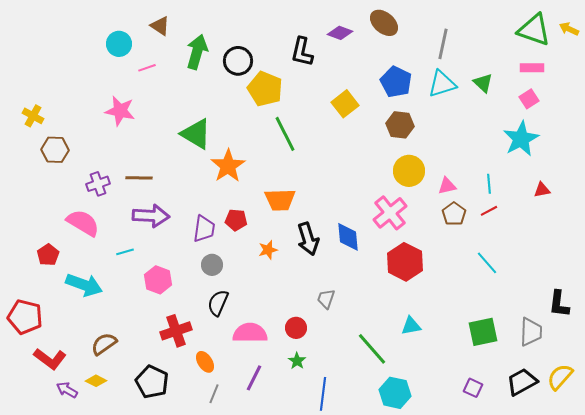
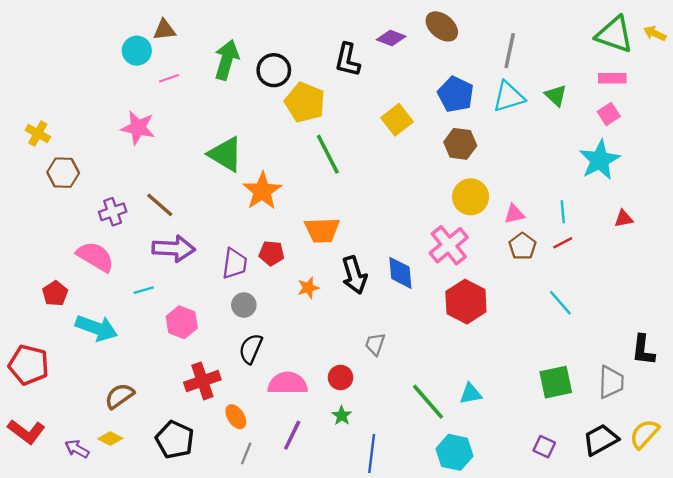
brown triangle: (160, 26) -> (164, 30), moved, turned -40
brown line: (139, 178) -> (160, 205), turned 40
cyan triangle: (411, 326) -> (471, 394), moved
red L-shape: (50, 359) -> (26, 432), moved

